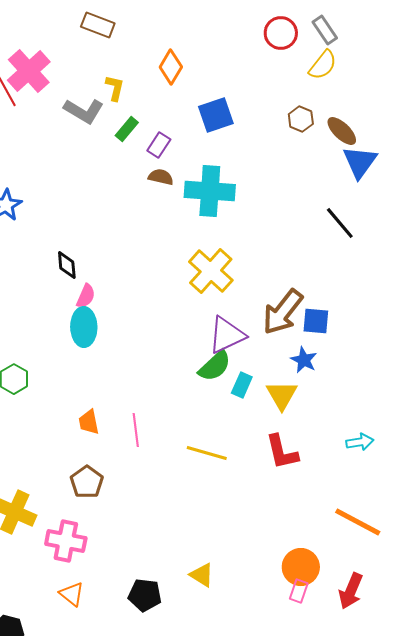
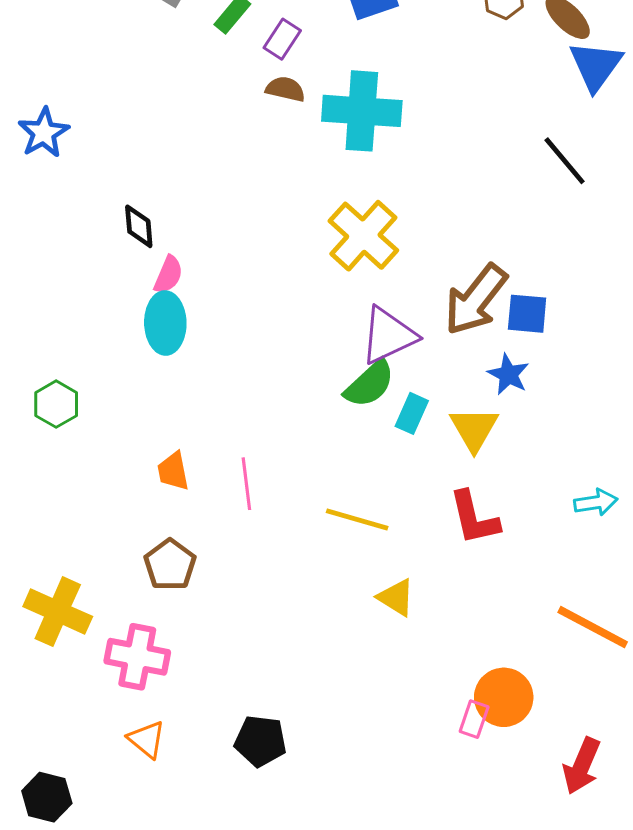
yellow triangle: (202, 575) -> (396, 597), moved
pink rectangle: (299, 591) -> (474, 719), moved
red arrow: (351, 591) -> (582, 766), moved

